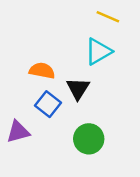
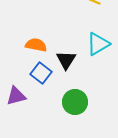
cyan triangle: (98, 51) -> (98, 44), moved

